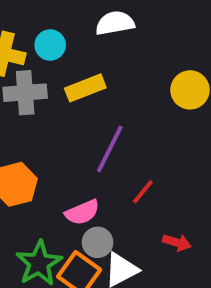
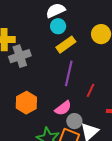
cyan circle: (50, 45) -> (58, 26), moved
yellow rectangle: (85, 88) -> (66, 45), moved

